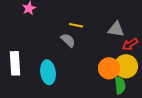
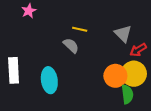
gray triangle: (116, 29) -> (123, 34), turned 36

